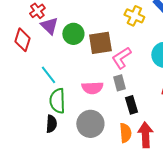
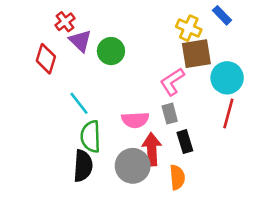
brown square: (100, 43) -> (196, 54), moved
black semicircle: (51, 124) -> (83, 166), size x1.4
red arrow: (145, 135) -> (152, 149), moved

